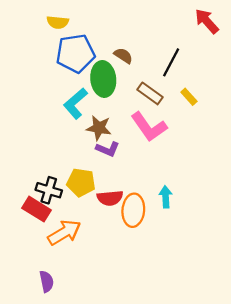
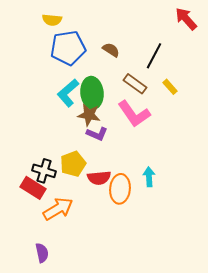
green ellipse: (103, 79) -> (92, 93), moved
yellow pentagon: (81, 182) -> (73, 164), turned -30

